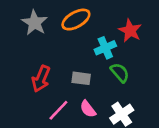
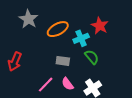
orange ellipse: (76, 20) -> (58, 29), moved
red arrow: (41, 79) -> (15, 62), moved

